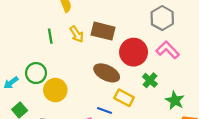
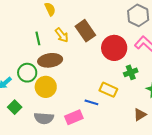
brown rectangle: (103, 31) -> (85, 31), turned 45
brown ellipse: (107, 73) -> (50, 60), moved, turned -30
green cross: (150, 80) -> (131, 72), turned 32

